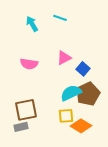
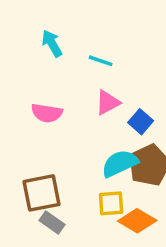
cyan line: (60, 18) -> (101, 61), moved
gray rectangle: (21, 127) -> (52, 222), moved, turned 48

